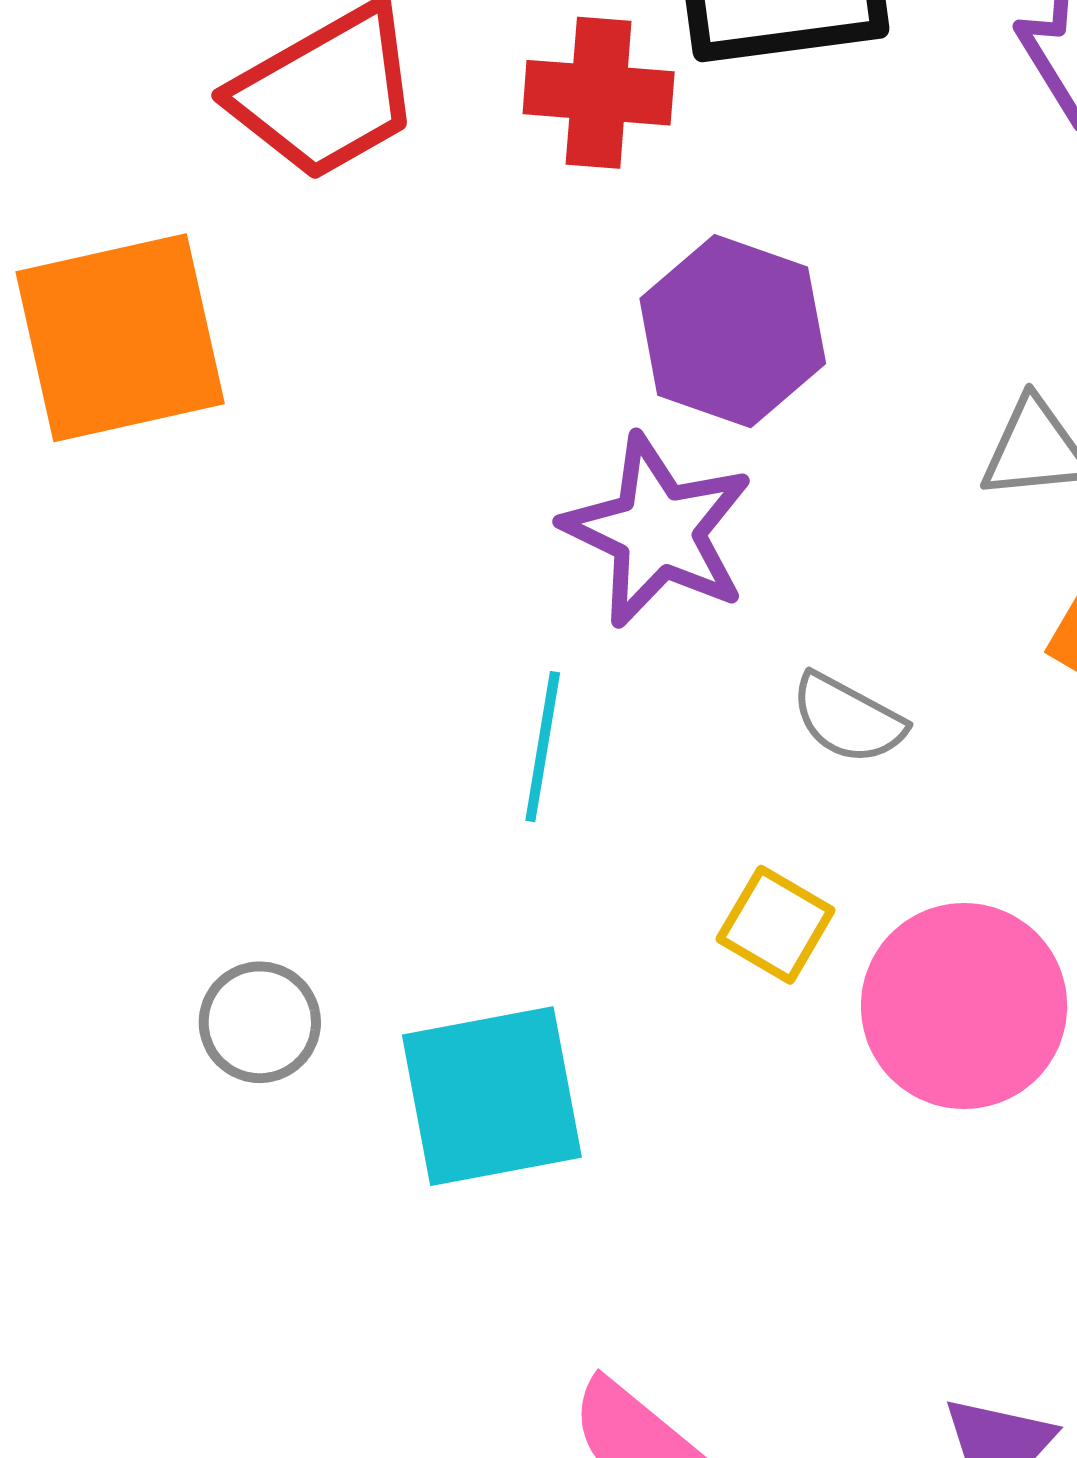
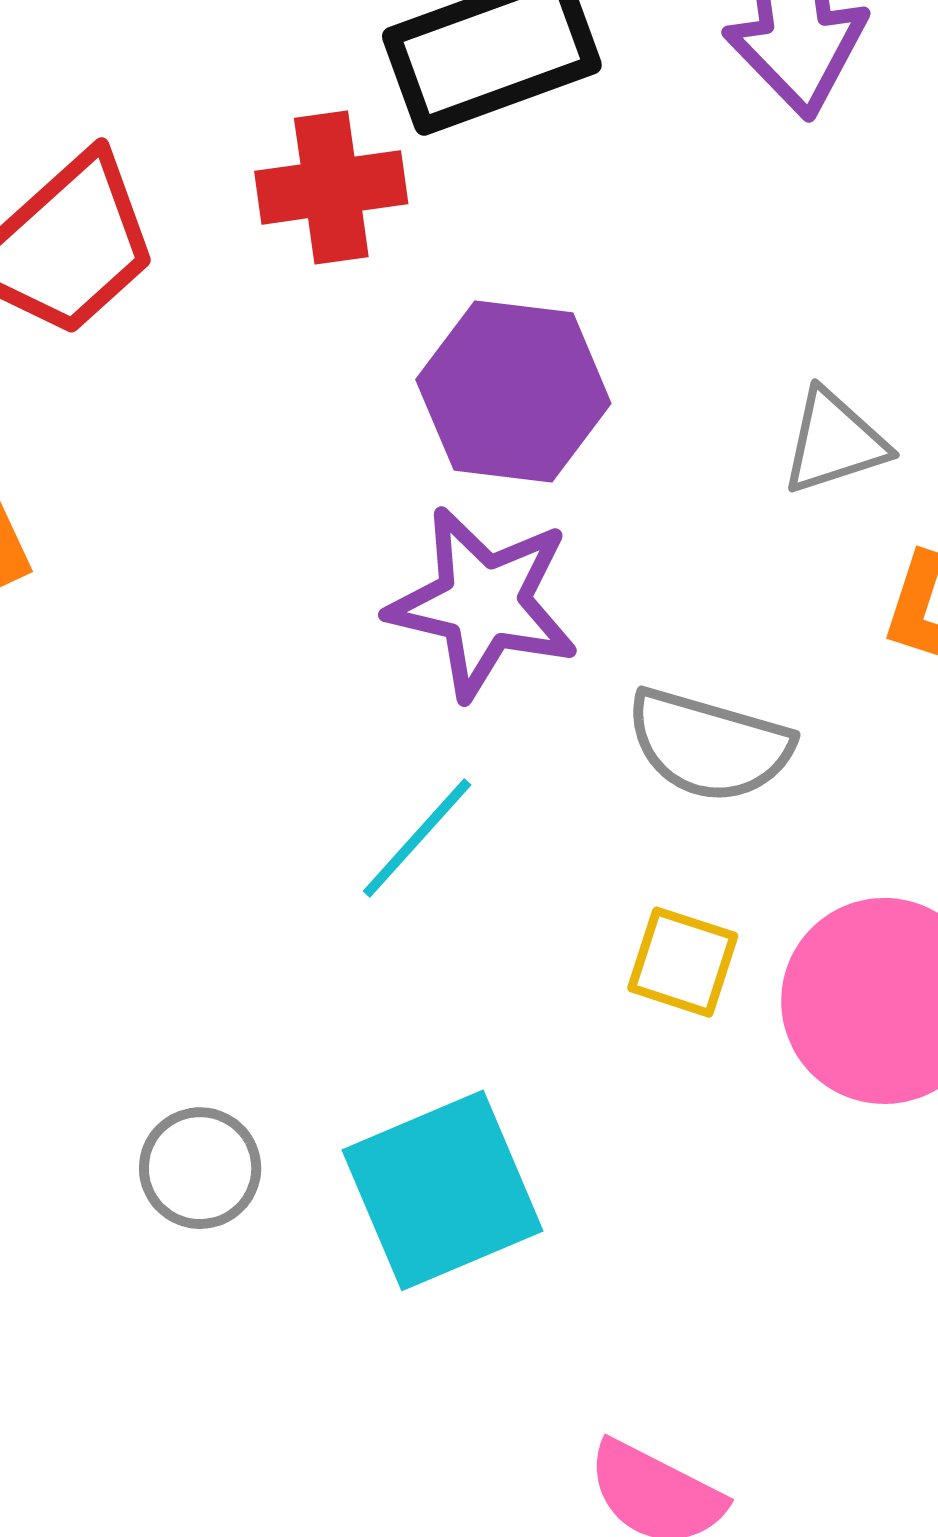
gray semicircle: (848, 719) -> (709, 745), size x1.4
cyan line: (543, 747) -> (417, 838), turned 45

